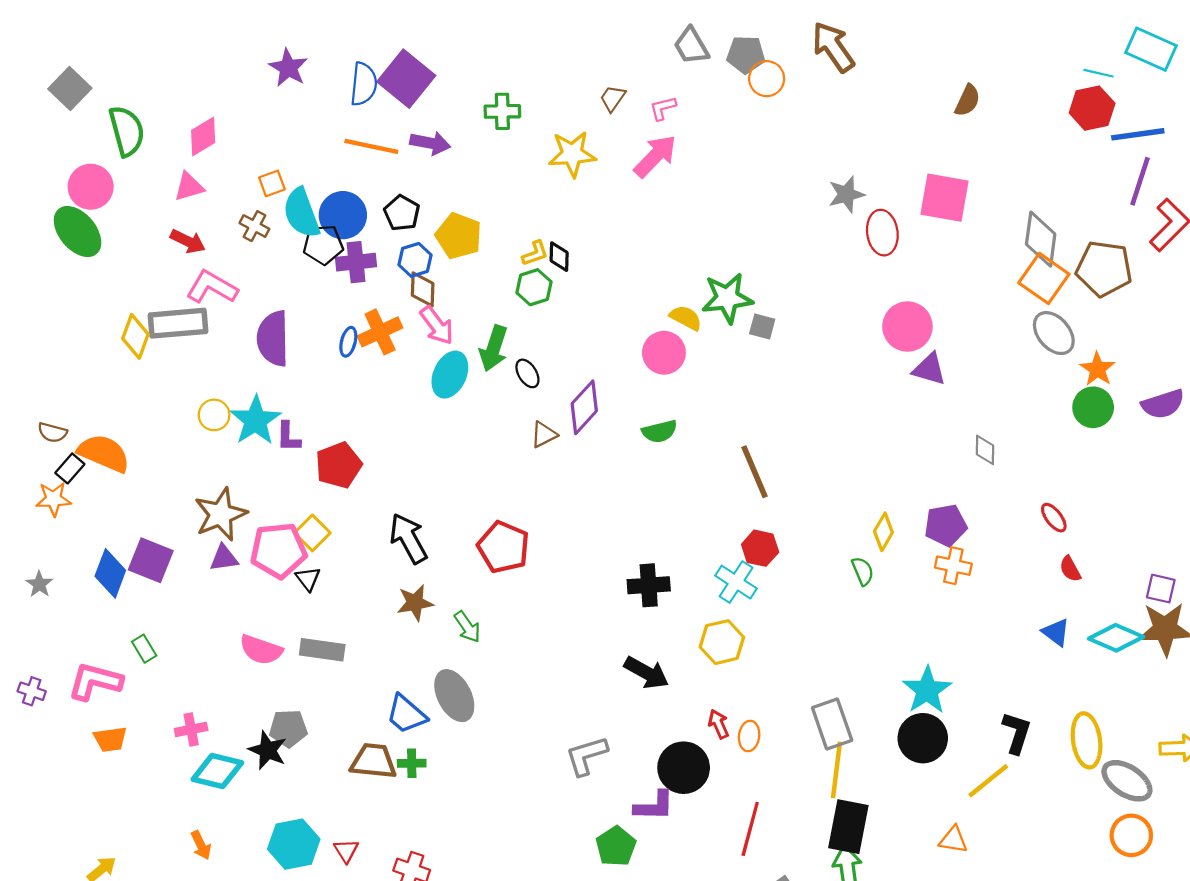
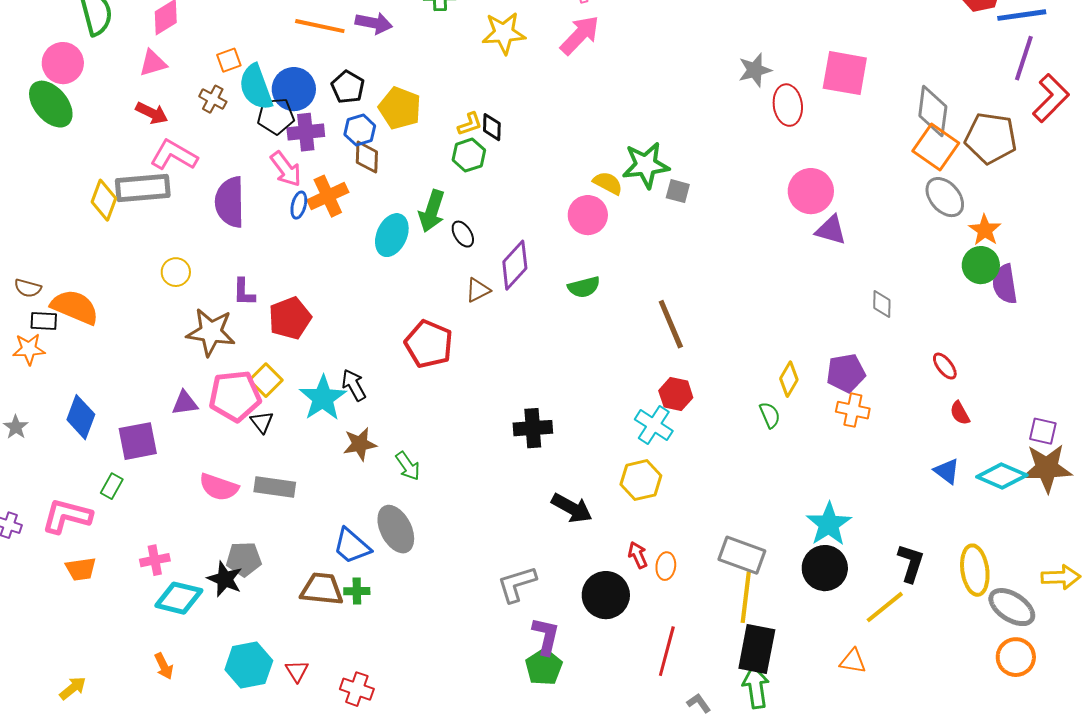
pink arrow: (437, 325) -> (286, 169), moved
purple semicircle: (1163, 404) -> (1005, 284), moved, turned 99
cyan star: (256, 420) -> (323, 398), moved
black rectangle: (70, 468) -> (44, 321), turned 52
brown star: (221, 514) -> (211, 332), moved, turned 30
black arrow: (408, 538) -> (354, 385), size x0.7
red pentagon: (503, 547) -> (429, 344), moved
purple square: (151, 560) -> (138, 441), moved, turned -33
black cross: (649, 585) -> (533, 428), moved
green rectangle: (144, 649) -> (112, 486), turned 60
gray rectangle: (832, 724) -> (742, 555), turned -51
purple L-shape: (654, 806) -> (546, 636), moved, turned -78

